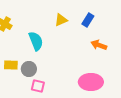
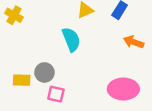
cyan semicircle: (36, 41) -> (71, 39), moved
yellow rectangle: (11, 65) -> (22, 80), moved

